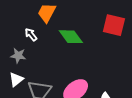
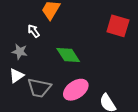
green diamond: (71, 37) -> (68, 55), moved

